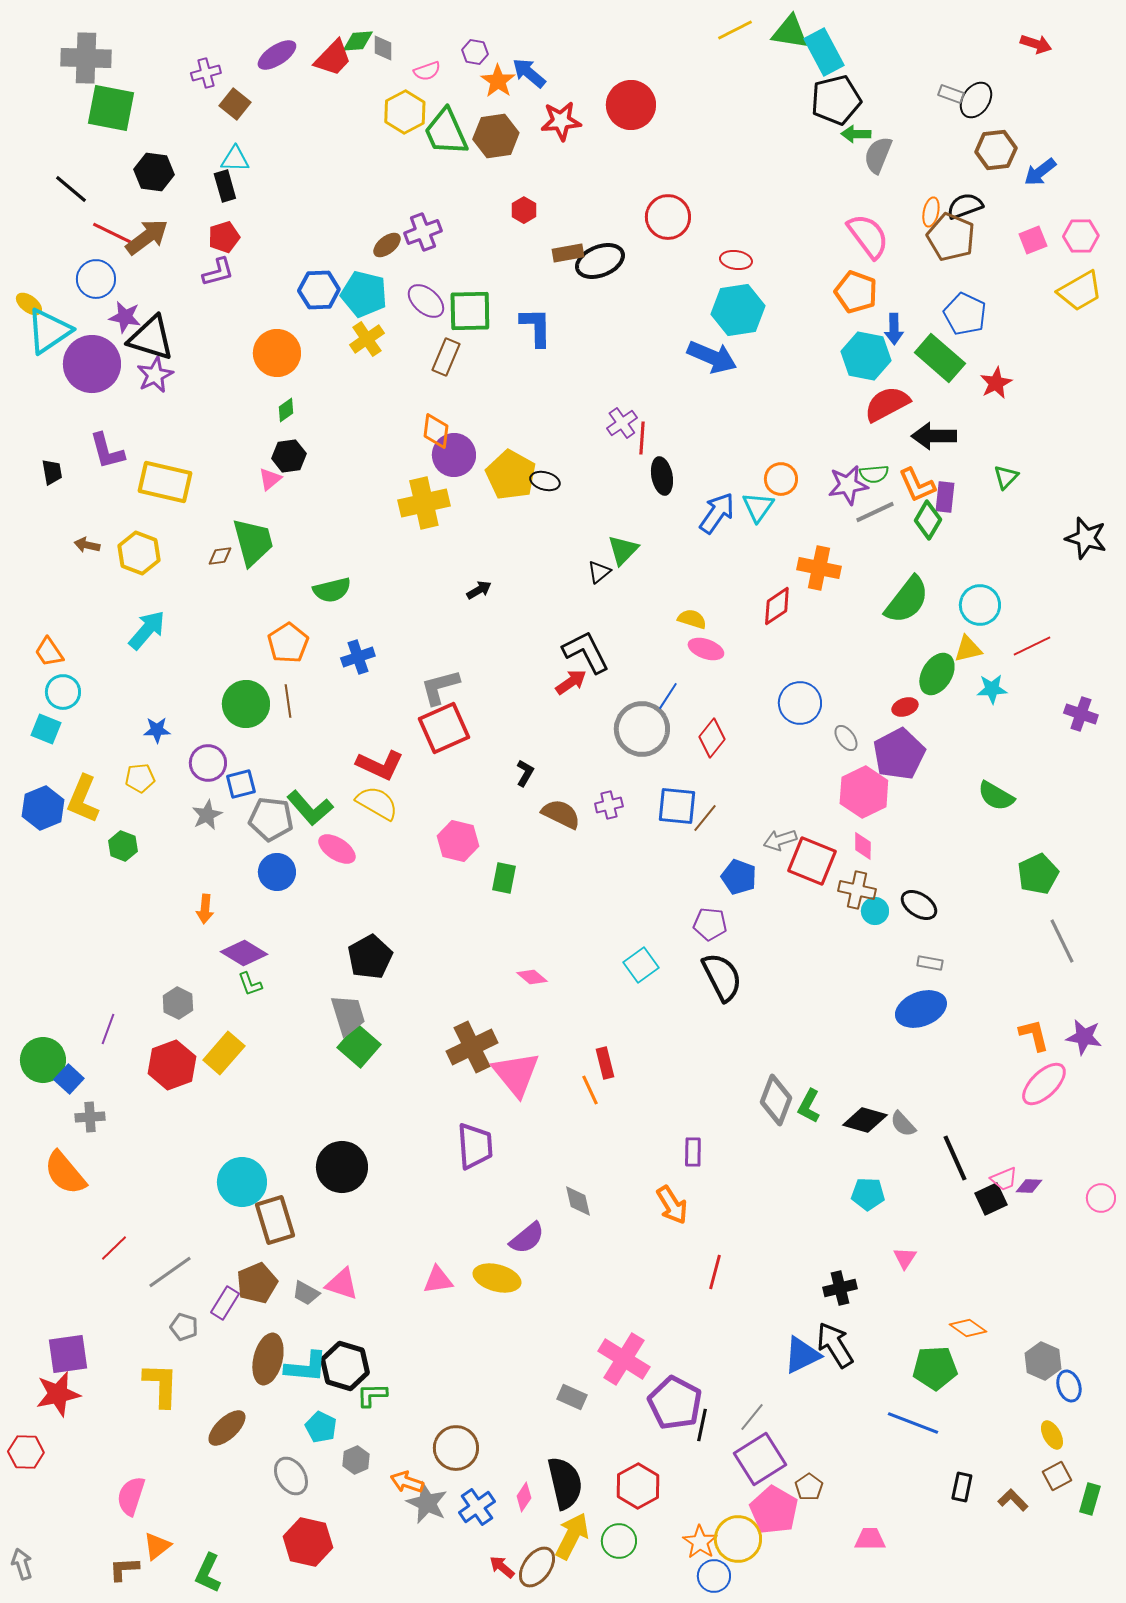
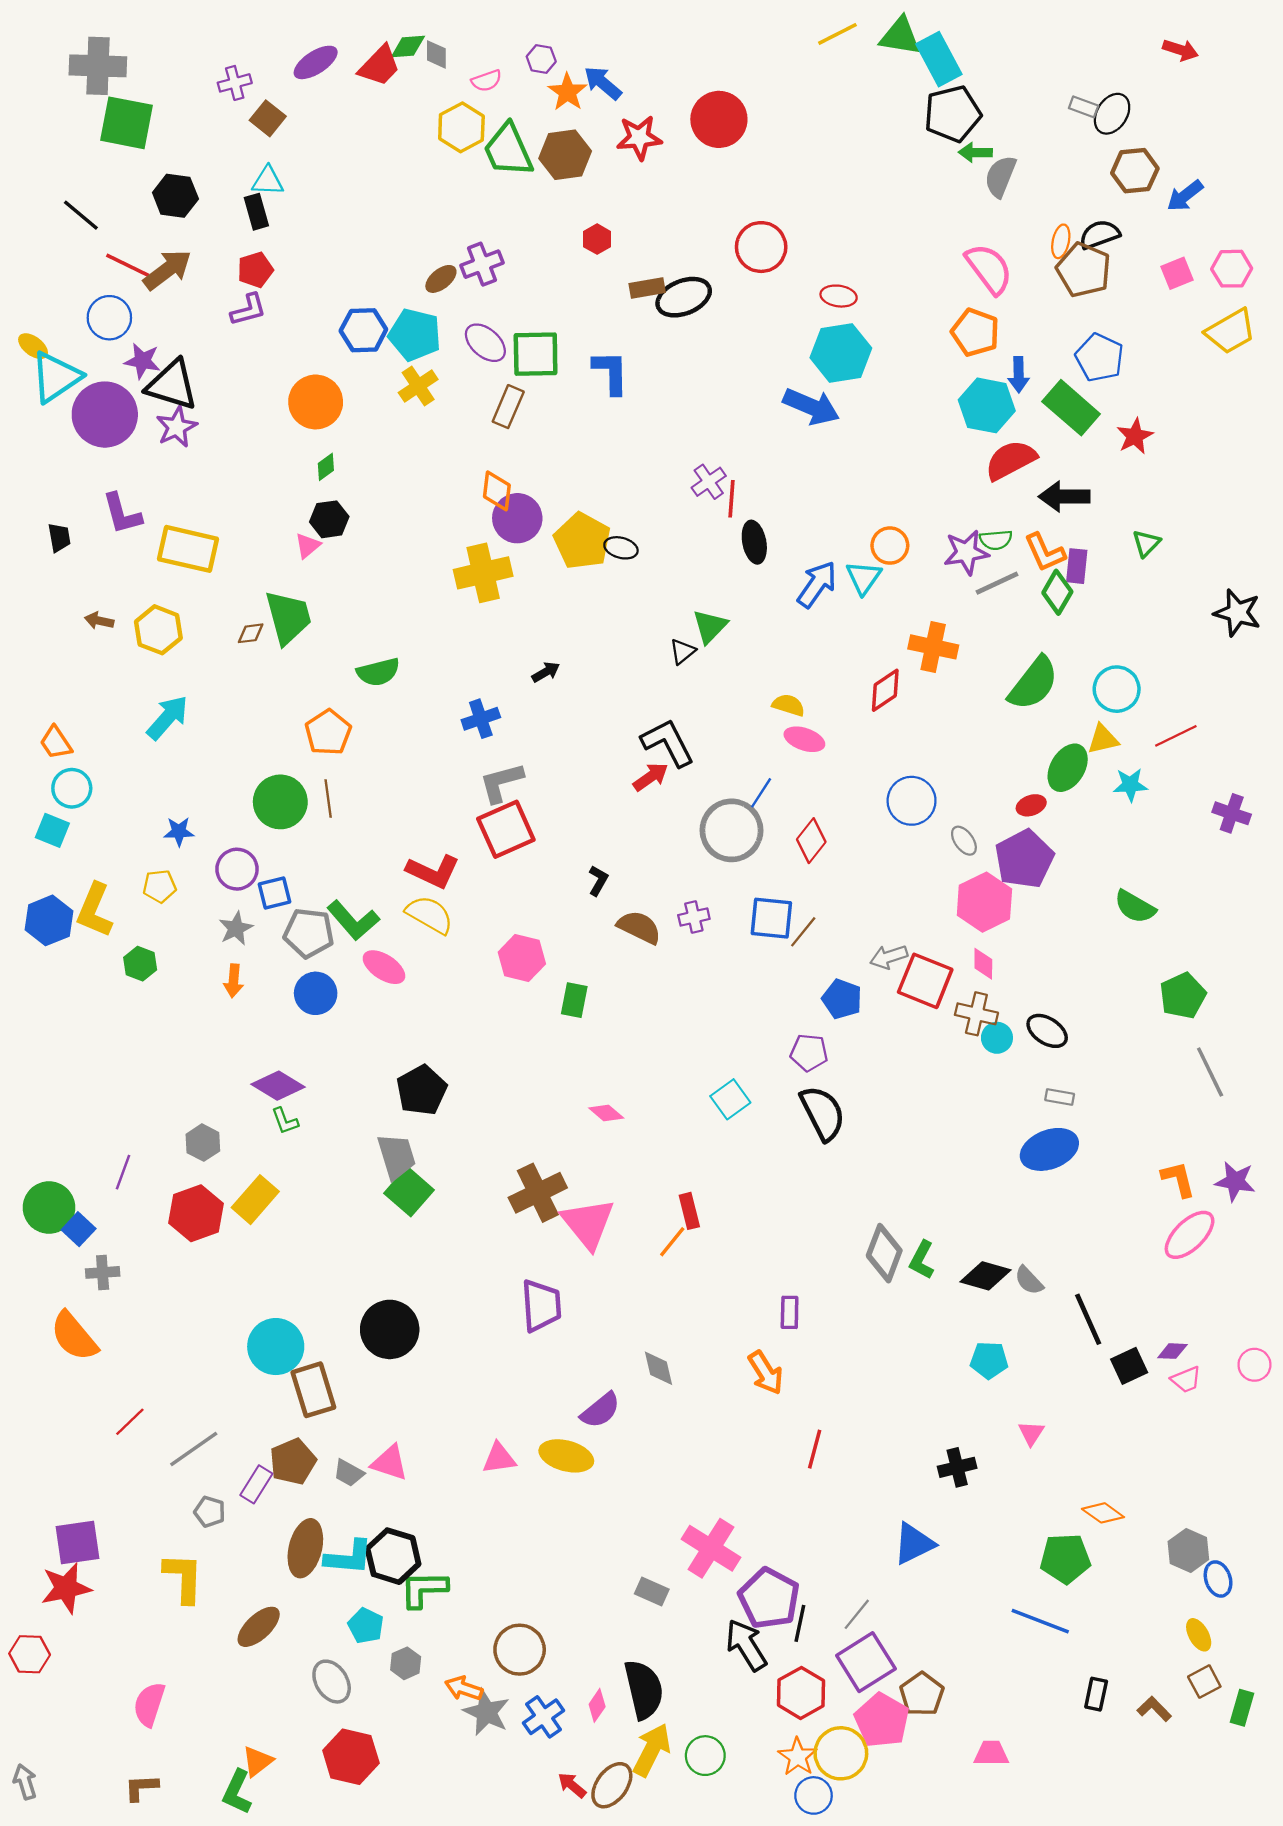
blue cross: (358, 657) -> (481, 719), moved
orange arrow: (205, 909) -> (234, 981), moved
orange line: (590, 1090) -> (672, 1242), turned 64
pink trapezoid: (1004, 1179) -> (1186, 1380), moved
black arrow: (835, 1345) -> (746, 1645), moved
green L-shape: (372, 1395) -> (424, 1589), size x1.4
red hexagon: (638, 1486) -> (801, 1693), moved
brown pentagon: (809, 1487) -> (922, 1694), size x1.4
orange triangle: (157, 1546) -> (257, 1761), moved

